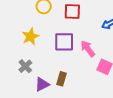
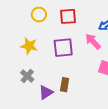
yellow star: (30, 36) -> (29, 46), turned -30
pink arrow: (88, 49) -> (93, 41), moved

